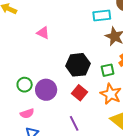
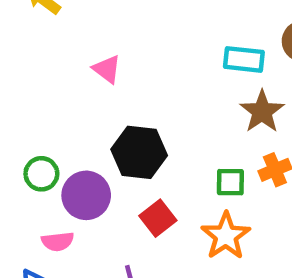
black hexagon: (78, 65) -> (139, 152), moved
pink semicircle: (27, 114) -> (58, 241), moved

